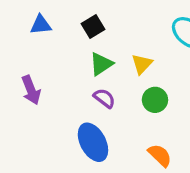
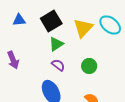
black square: (93, 26) -> (51, 21), size x1.5
yellow triangle: (142, 64) -> (83, 28), moved, size x1.5

